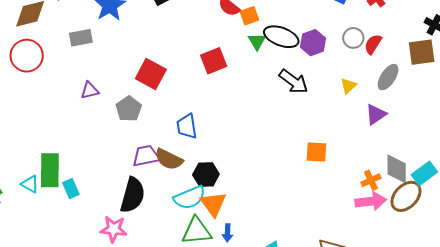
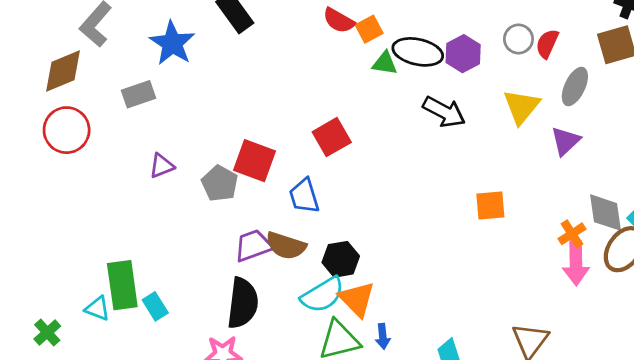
green triangle: (257, 41) -> (385, 63), turned -42
red square: (214, 61) -> (332, 137), moved
red square: (151, 74) -> (254, 161), moved
yellow triangle: (348, 86) -> (521, 107), size x1.6
pink arrow: (371, 201) -> (576, 263), turned 104

